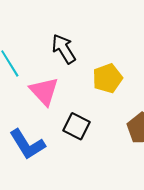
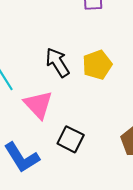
yellow pentagon: (107, 78) -> (97, 65), moved

